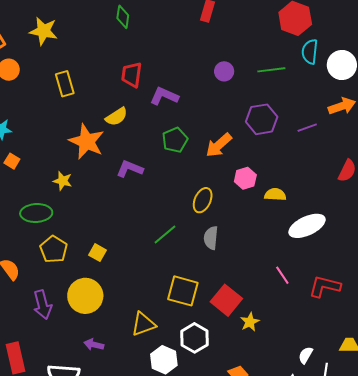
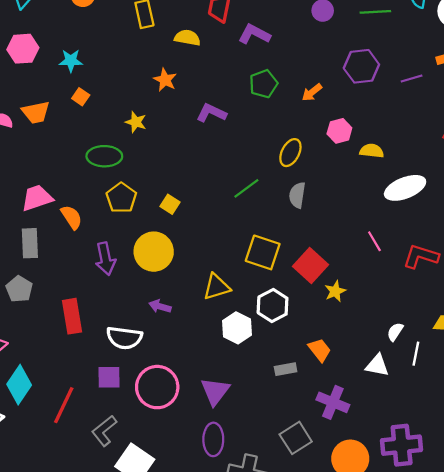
yellow semicircle: (116, 117) -> (187, 38), moved, turned -140
orange star: (87, 142) -> (165, 80), size x0.6
orange arrow: (219, 145) -> (312, 92), size x0.7

